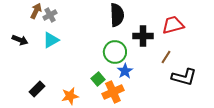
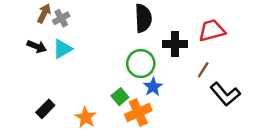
black arrow: (20, 40) -> (37, 46), moved
black L-shape: (184, 77) -> (225, 94), turned 35
orange star: (70, 96) -> (86, 117), turned -30

